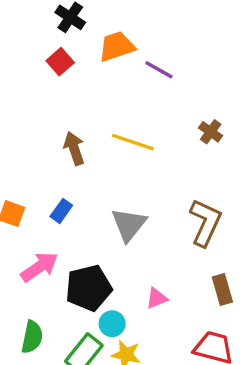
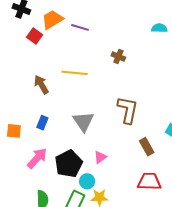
red square: (60, 62) -> (35, 36), moved
pink triangle: (157, 298) -> (100, 157), moved

